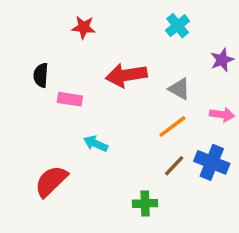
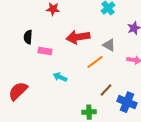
orange line: (172, 126) -> (95, 62), moved
blue cross: (212, 162) -> (127, 102), moved
red semicircle: (51, 181) -> (18, 91), moved

